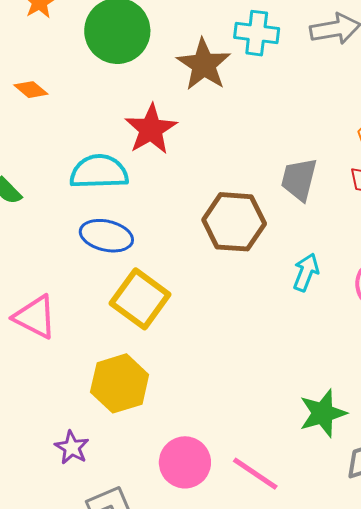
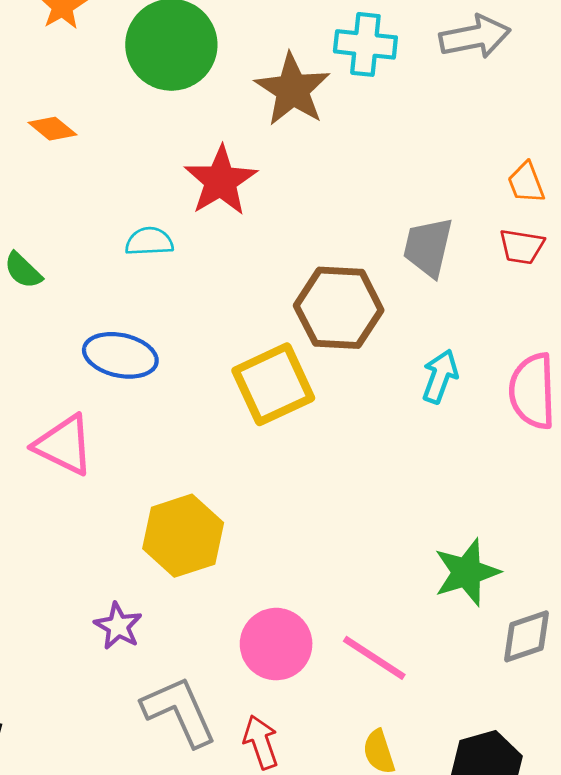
cyan semicircle: (99, 172) -> (149, 241), size x0.6
blue ellipse: (106, 236) -> (120, 355), moved
yellow square: (140, 299) -> (273, 384), moved, turned 30

